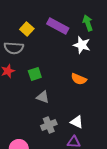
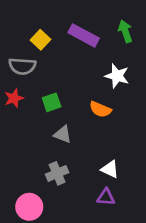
white star: (82, 45) -> (117, 76), moved
orange semicircle: (79, 79) -> (100, 109), moved
gray cross: (49, 125) -> (57, 173), moved

